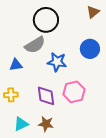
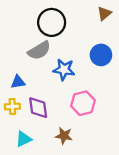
blue triangle: (16, 65) -> (18, 82), moved
purple diamond: (46, 96) -> (38, 108), moved
brown star: (46, 124) -> (64, 136), moved

